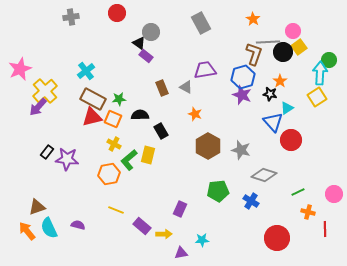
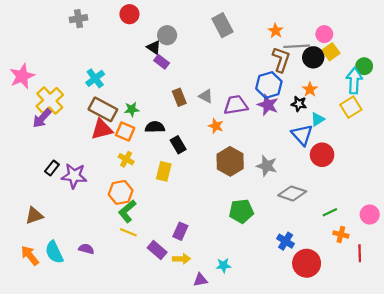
orange star: (253, 19) -> (276, 31), moved
purple trapezoid: (205, 70) -> (236, 105), moved
green L-shape: (129, 160) -> (127, 211), moved
blue cross: (251, 201) -> (286, 241), moved
brown triangle: (37, 207) -> (34, 216), moved
purple rectangle: (180, 209) -> (180, 231), moved

